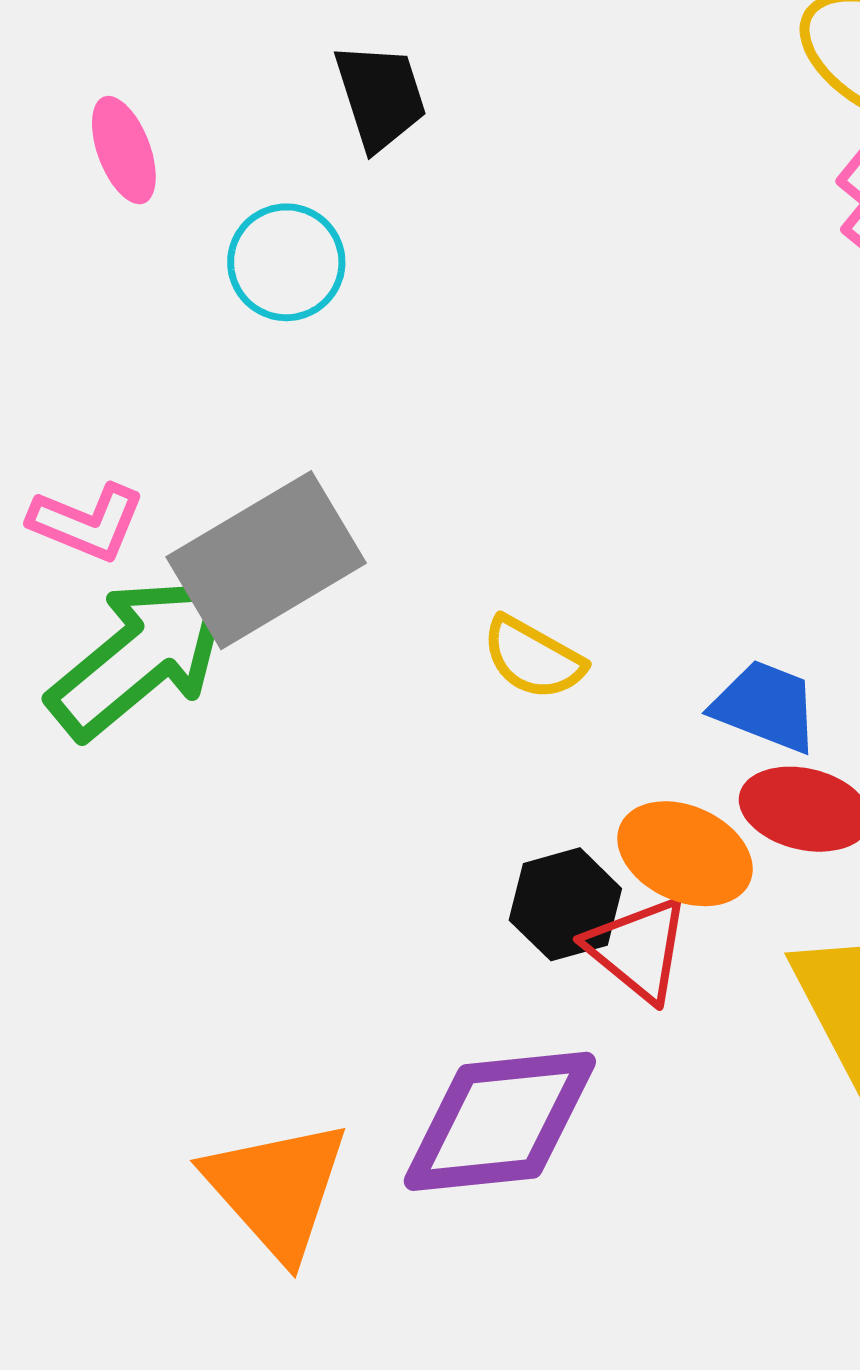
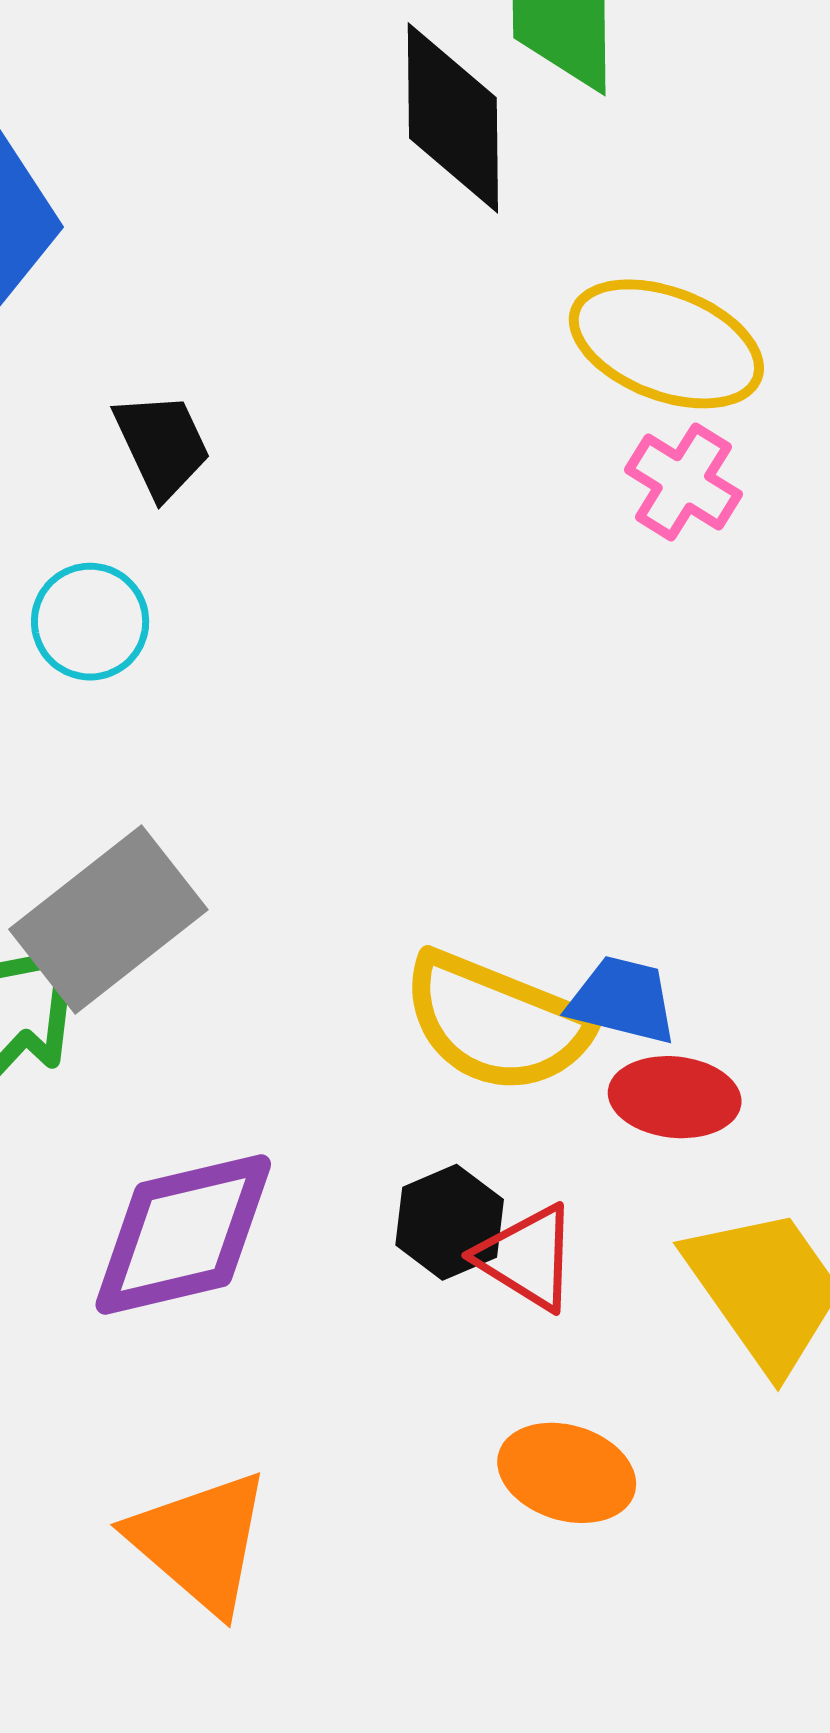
yellow semicircle: (533, 658) -> (497, 1022), moved, size x1.8
orange ellipse: (685, 854) -> (567, 1473), moved
purple diamond: (500, 1121) -> (183, 1235), moved

